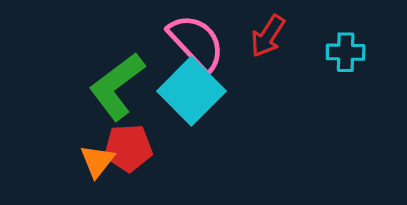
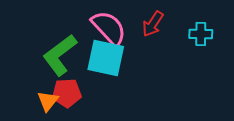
cyan square: (191, 91) -> (106, 58), turned -33

